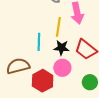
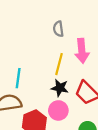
cyan line: (39, 42) -> (18, 78), moved

